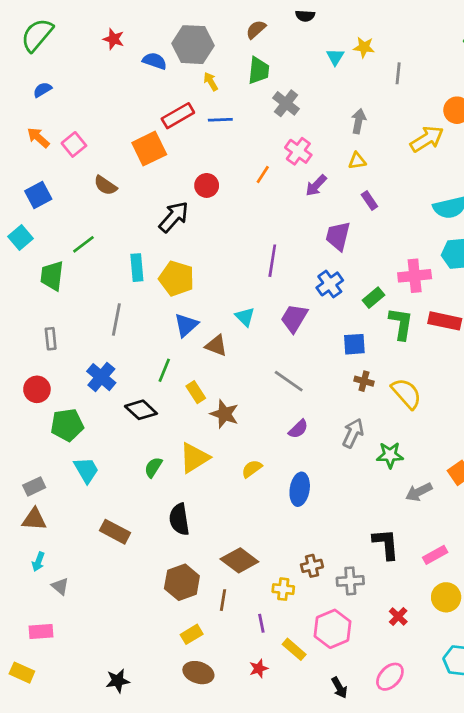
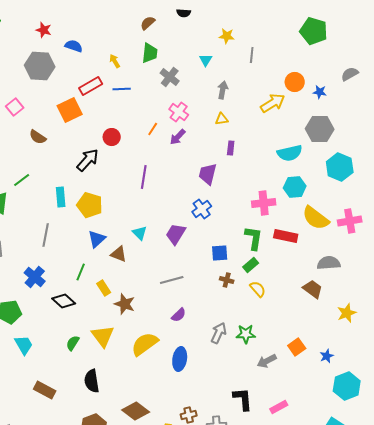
gray hexagon: (193, 45) -> (40, 66), moved
cyan triangle: (335, 57) -> (206, 60), moved
purple arrow: (316, 185) -> (178, 137), moved
purple rectangle: (369, 201) -> (231, 148), turned 40
purple line: (272, 261) -> (144, 177), moved
green rectangle: (374, 298) -> (251, 265), moved
gray line: (289, 381) -> (172, 280), turned -50
yellow semicircle: (406, 393) -> (258, 289), size x0.7
gray arrow: (353, 433) -> (219, 333), moved
yellow triangle: (194, 458) -> (103, 336), turned -35
yellow semicircle: (252, 469) -> (145, 344), size x1.8

